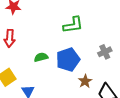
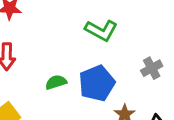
green L-shape: (73, 25) -> (101, 30), turned 40

